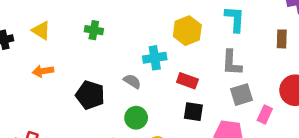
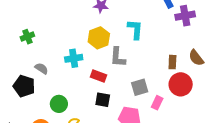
green cross: (94, 30) -> (27, 37), turned -32
brown rectangle: (282, 39) -> (172, 62), moved
gray L-shape: (232, 63) -> (118, 57), moved
gray semicircle: (132, 81) -> (41, 68), moved

